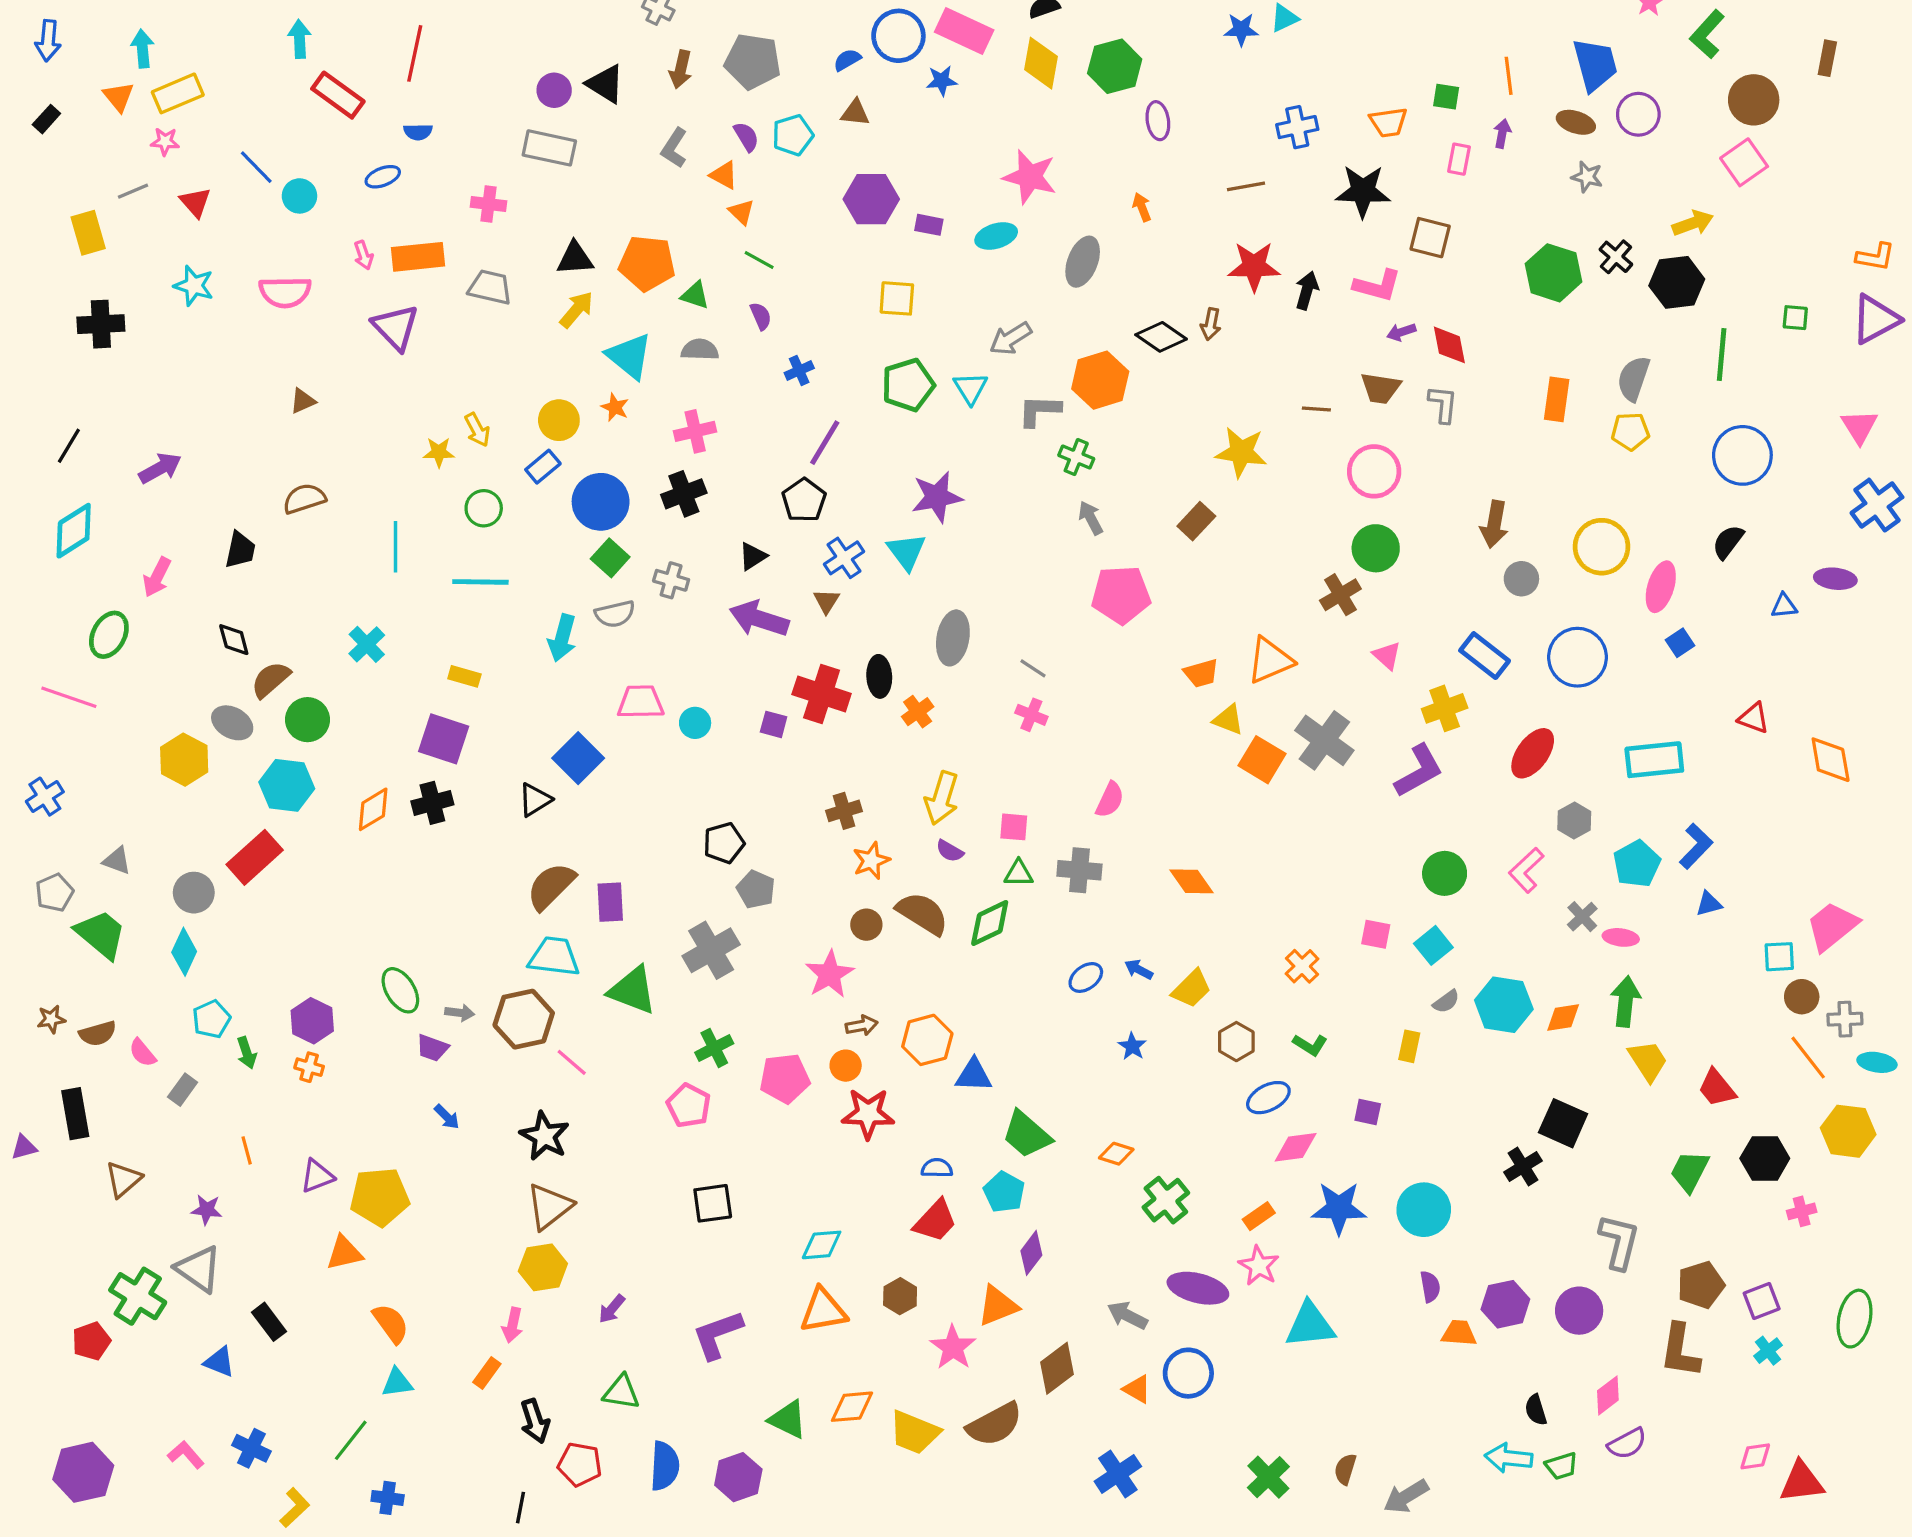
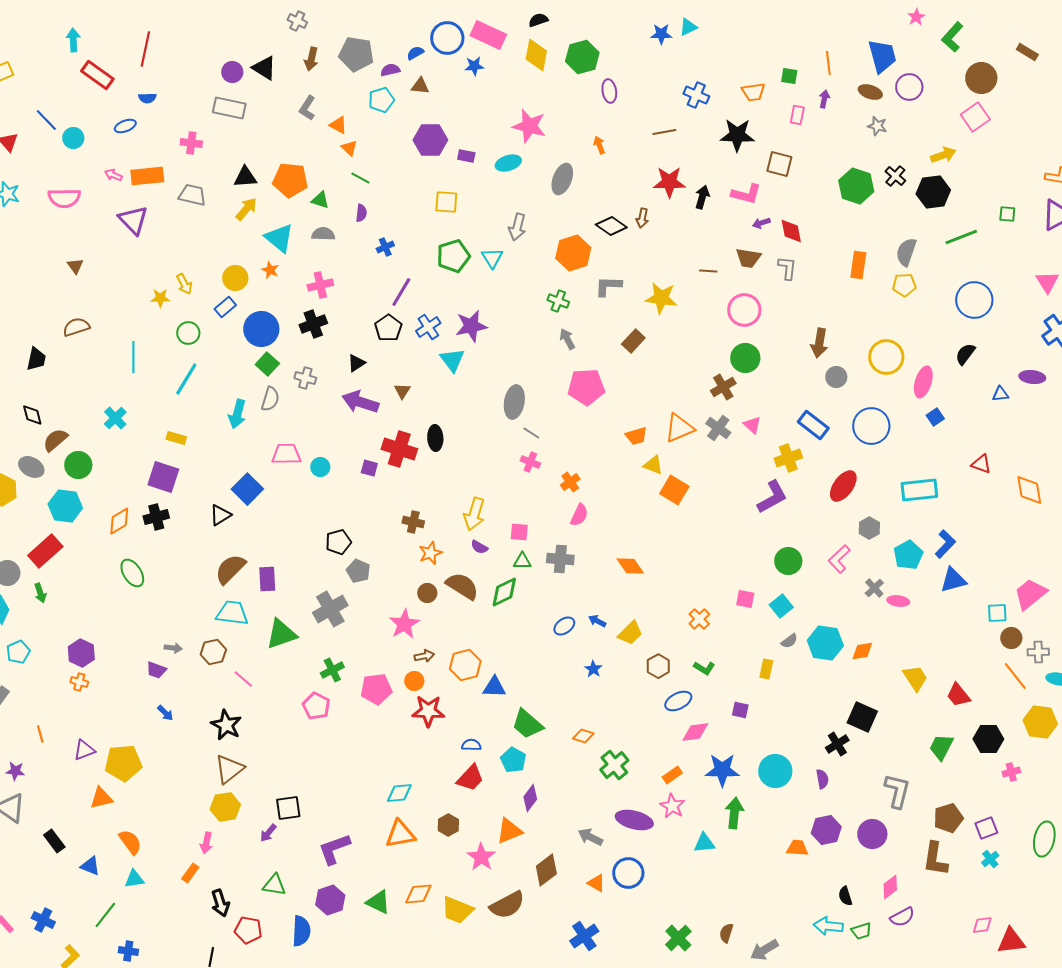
brown rectangle: (1827, 58) -> (1027, 52), turned -70
blue cross: (1297, 127) -> (696, 95), turned 35
purple semicircle: (746, 137) -> (390, 70), moved, turned -72
pink arrow: (364, 255) -> (113, 175), turned 132
purple semicircle: (761, 316) -> (361, 213), turned 30
gray arrow: (1011, 338) -> (517, 227), turned -44
green line: (1722, 354) -> (961, 237), turned 64
brown triangle: (303, 401) -> (75, 266), turned -42
gray L-shape: (1039, 411) -> (608, 286), moved
blue cross: (844, 558) -> (428, 327), moved
cyan line: (480, 582) -> (186, 379), turned -60
gray semicircle: (615, 614) -> (270, 399), turned -60
gray ellipse: (953, 638) -> (514, 402), moved
orange cross: (918, 712) -> (570, 482), moved
gray cross: (1324, 740) -> (718, 428), moved, size x0.7
brown cross: (844, 811) -> (413, 522), turned 30
blue triangle: (1709, 904) -> (953, 580), size x1.6
green ellipse: (400, 990) -> (132, 573), moved
green triangle: (633, 990) -> (281, 634), turned -40
green arrow: (1626, 1002) -> (734, 813), moved
brown hexagon: (524, 1019) -> (213, 652), size x0.7
green arrow: (247, 1053) -> (40, 593), moved
black square: (713, 1203) -> (288, 808), moved
purple semicircle: (1430, 1287) -> (822, 779), moved
cyan triangle: (1310, 1325) -> (704, 843), size x0.7
blue triangle: (219, 1362) -> (90, 866), moved
purple hexagon: (738, 1477) -> (330, 900), moved

